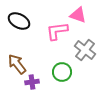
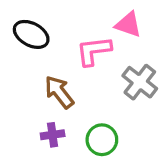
brown arrow: (17, 64) -> (59, 92), moved
green circle: (62, 72) -> (102, 140), moved

